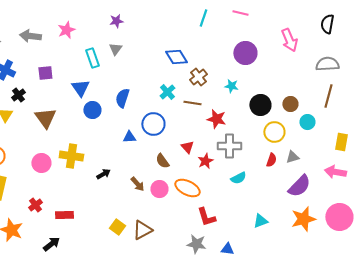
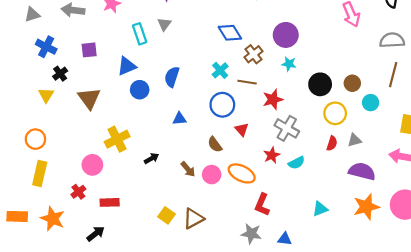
purple circle: (245, 53) -> (286, 35), moved
blue triangle: (80, 88) -> (127, 66), turned 42
red star: (216, 119) -> (273, 99), turned -30
blue circle: (153, 124) -> (222, 105), moved
gray cross: (229, 146) -> (287, 128), turned 30
yellow cross: (71, 156) -> (117, 139), turned -35
red star: (205, 161) -> (272, 155), moved
pink circle: (41, 163) -> (92, 165), moved
purple semicircle: (299, 186) -> (362, 171), turned -120
red L-shape: (206, 217) -> (262, 205), turned 40

